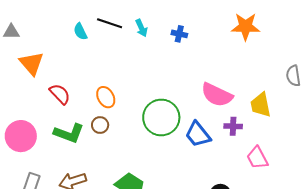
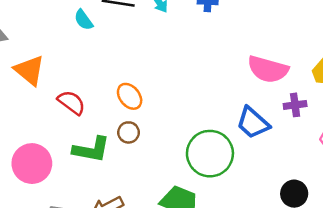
green circle: (161, 117) -> (210, 154), moved

